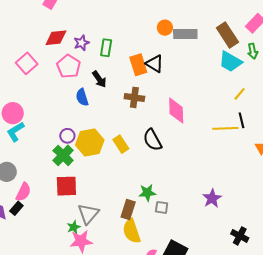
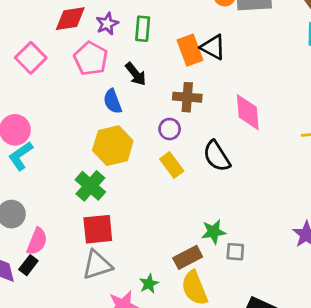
purple circle: (67, 136) -> (170, 129), moved
yellow hexagon: (90, 142) -> (113, 146), moved
brown rectangle: (128, 210) -> (188, 257), turned 48
gray triangle: (88, 214) -> (97, 265), moved, turned 35
green star: (74, 227) -> (149, 284), moved

